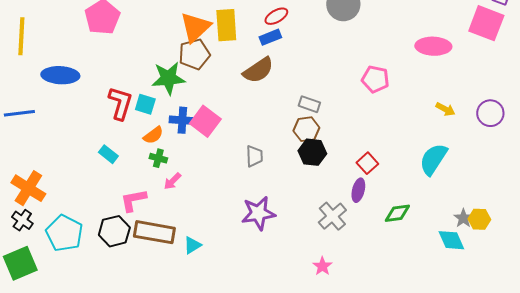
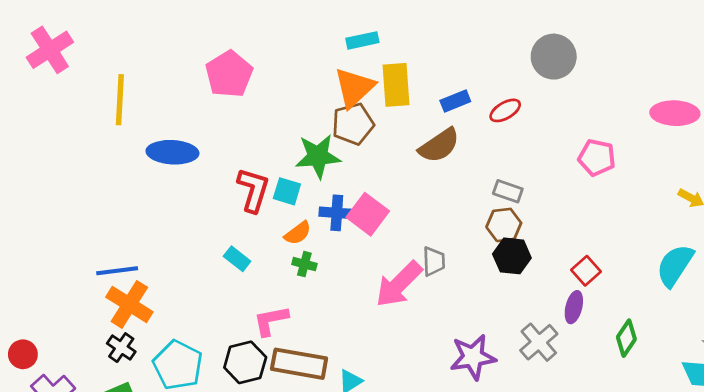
red ellipse: (276, 16) -> (505, 110), moved
blue line: (19, 113) -> (117, 271), moved
pink arrow: (172, 181) -> (399, 284), moved, size x2.0
purple star: (258, 213) -> (473, 357), moved
green diamond: (397, 213) -> (626, 338), turned -48

